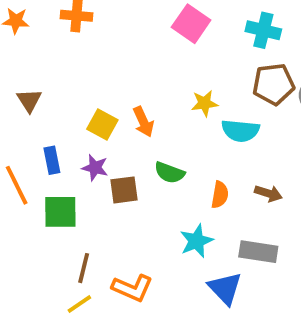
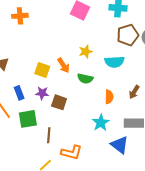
yellow star: (204, 103) -> (86, 52), moved
green semicircle: (169, 173) -> (85, 79), moved
brown square: (124, 190) -> (59, 102), turned 35
brown arrow: (268, 193) -> (134, 92), turned 112
brown line: (84, 268) -> (49, 135), moved

